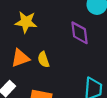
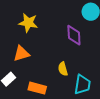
yellow semicircle: (43, 60) -> (63, 69), moved

